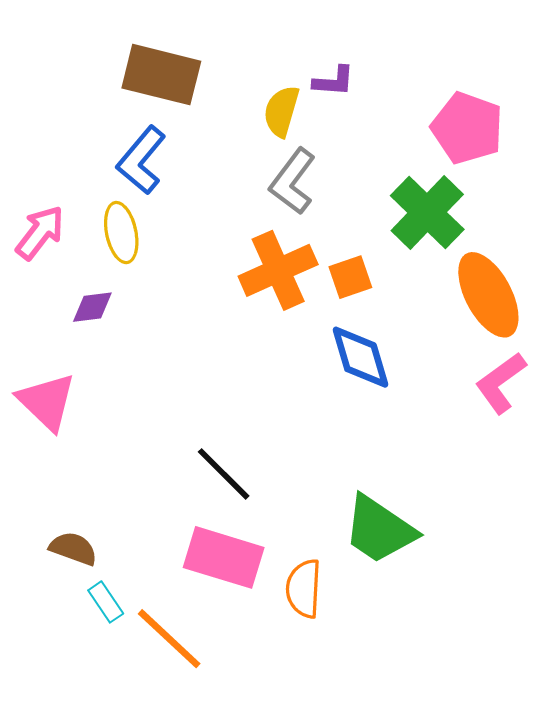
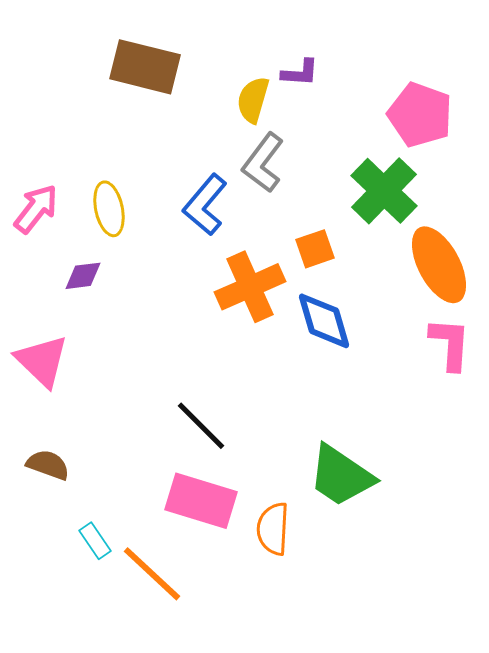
blue L-shape: (141, 160) -> (205, 205), moved
orange cross: (278, 270) -> (250, 287), moved
pink L-shape: (501, 383) -> (450, 344), turned 130
brown semicircle: (73, 549) -> (48, 465), moved

